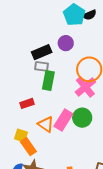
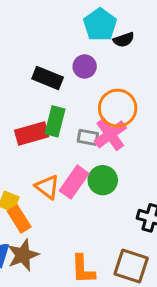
black semicircle: (89, 15) -> (124, 40), moved
black rectangle: (42, 52) -> (48, 78), turned 42
gray rectangle: (41, 66) -> (88, 137), moved
red rectangle: (27, 103) -> (32, 134), moved, size x1.5

